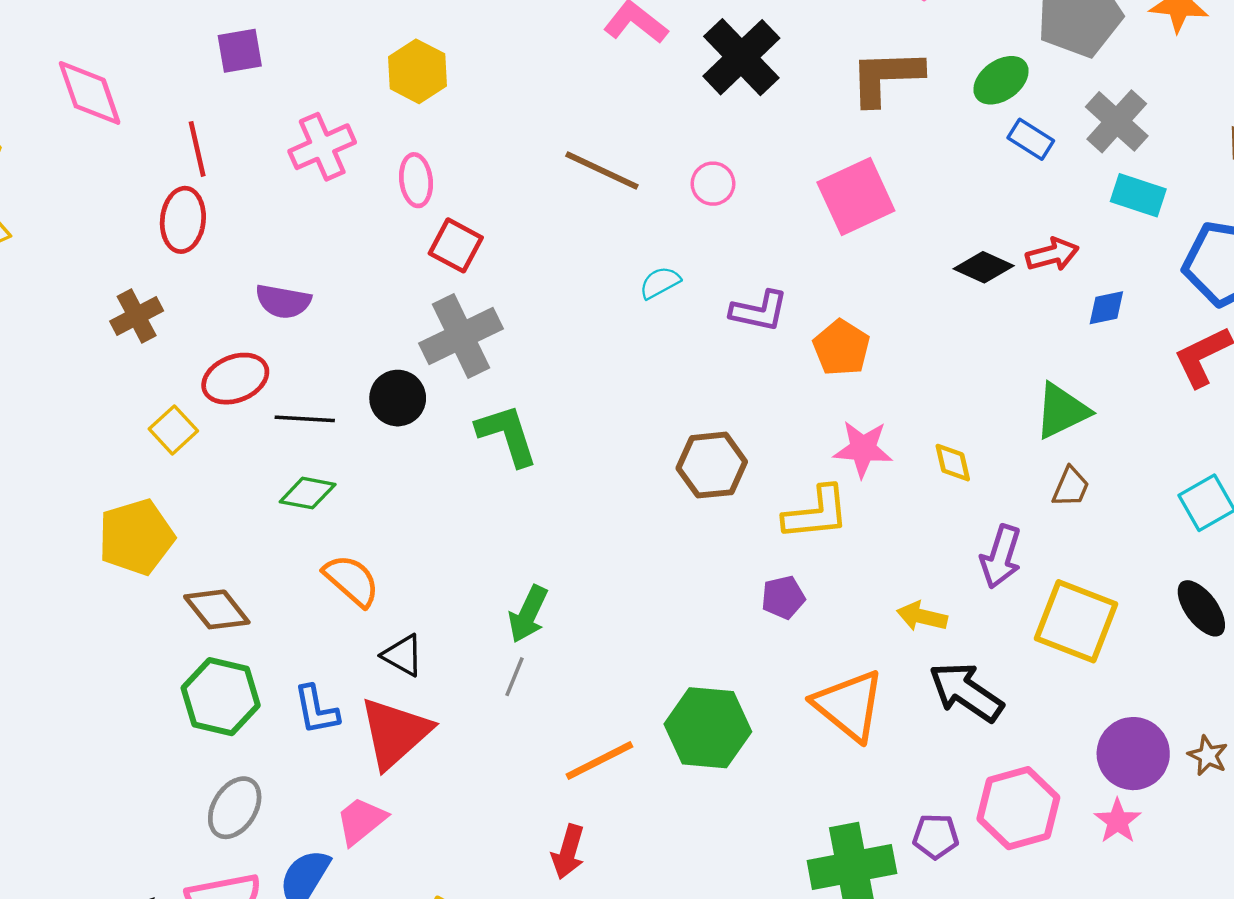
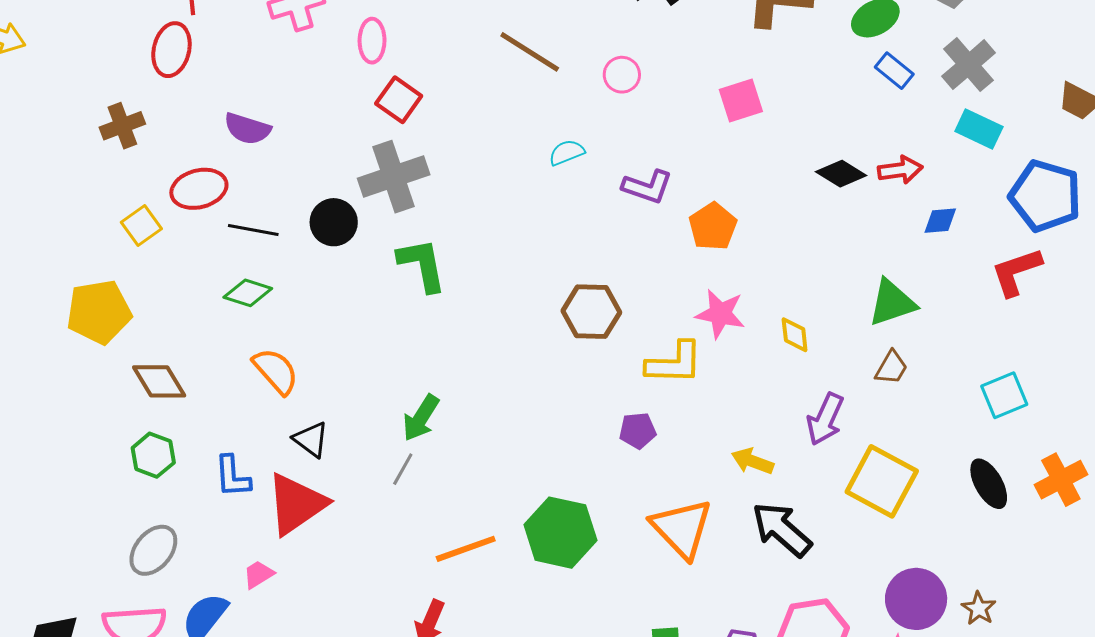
pink square: (856, 196) -> (741, 100), size x0.7
green hexagon: (221, 697) -> (153, 455), size x0.7
pink trapezoid: (361, 821) -> (258, 574), size x0.7

